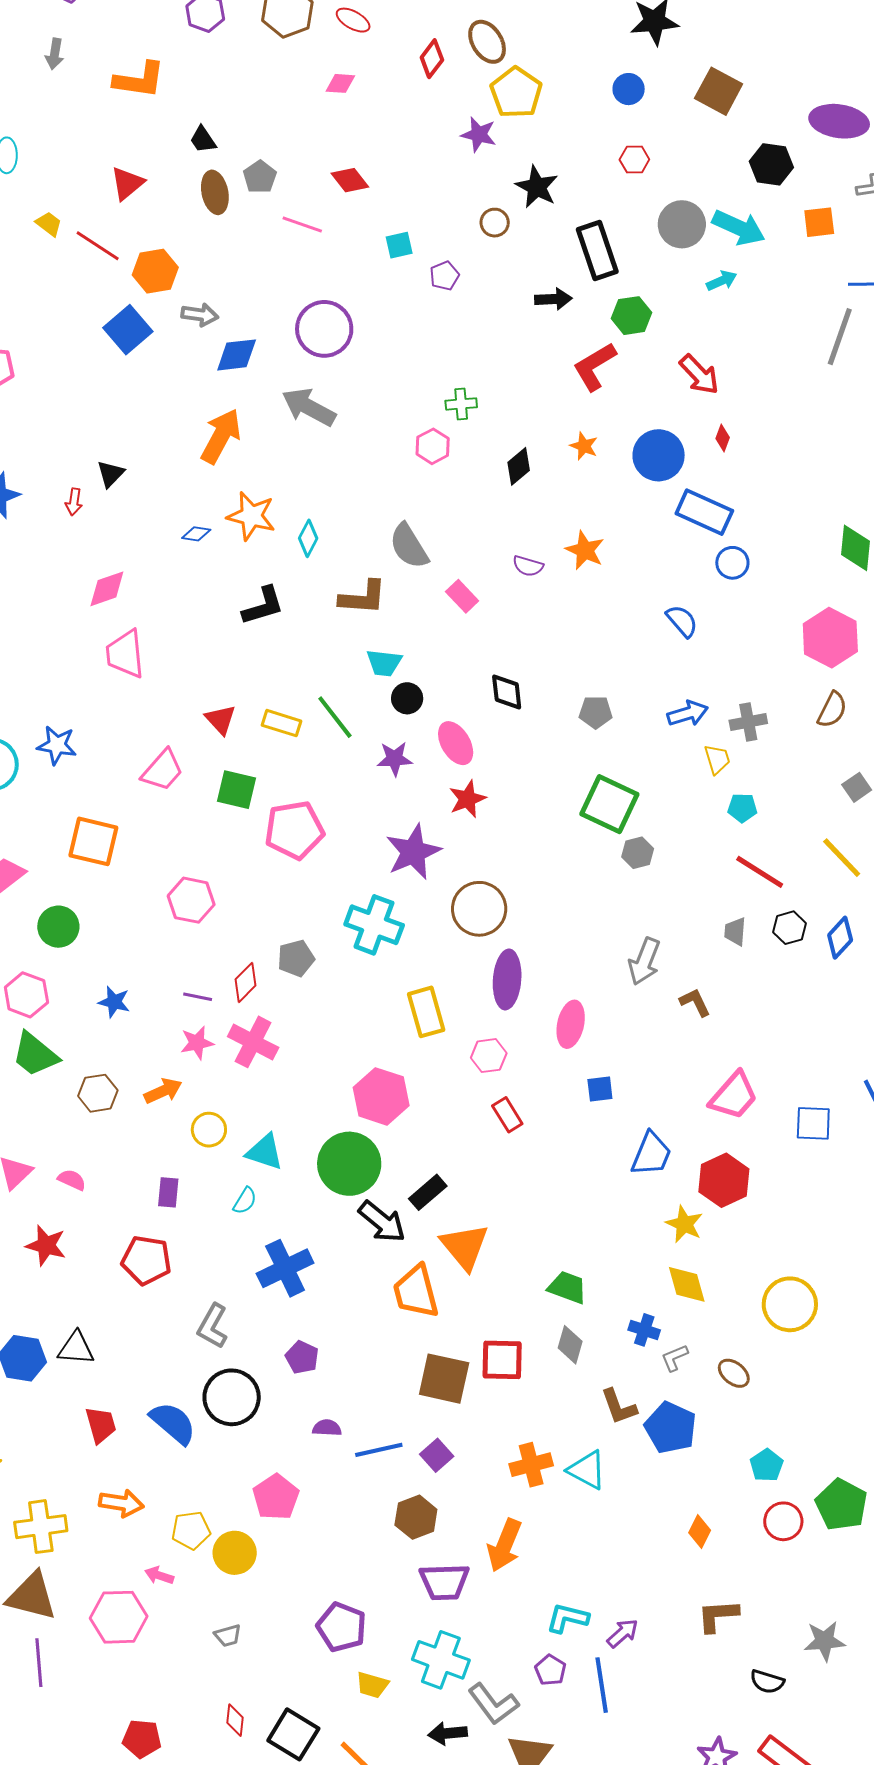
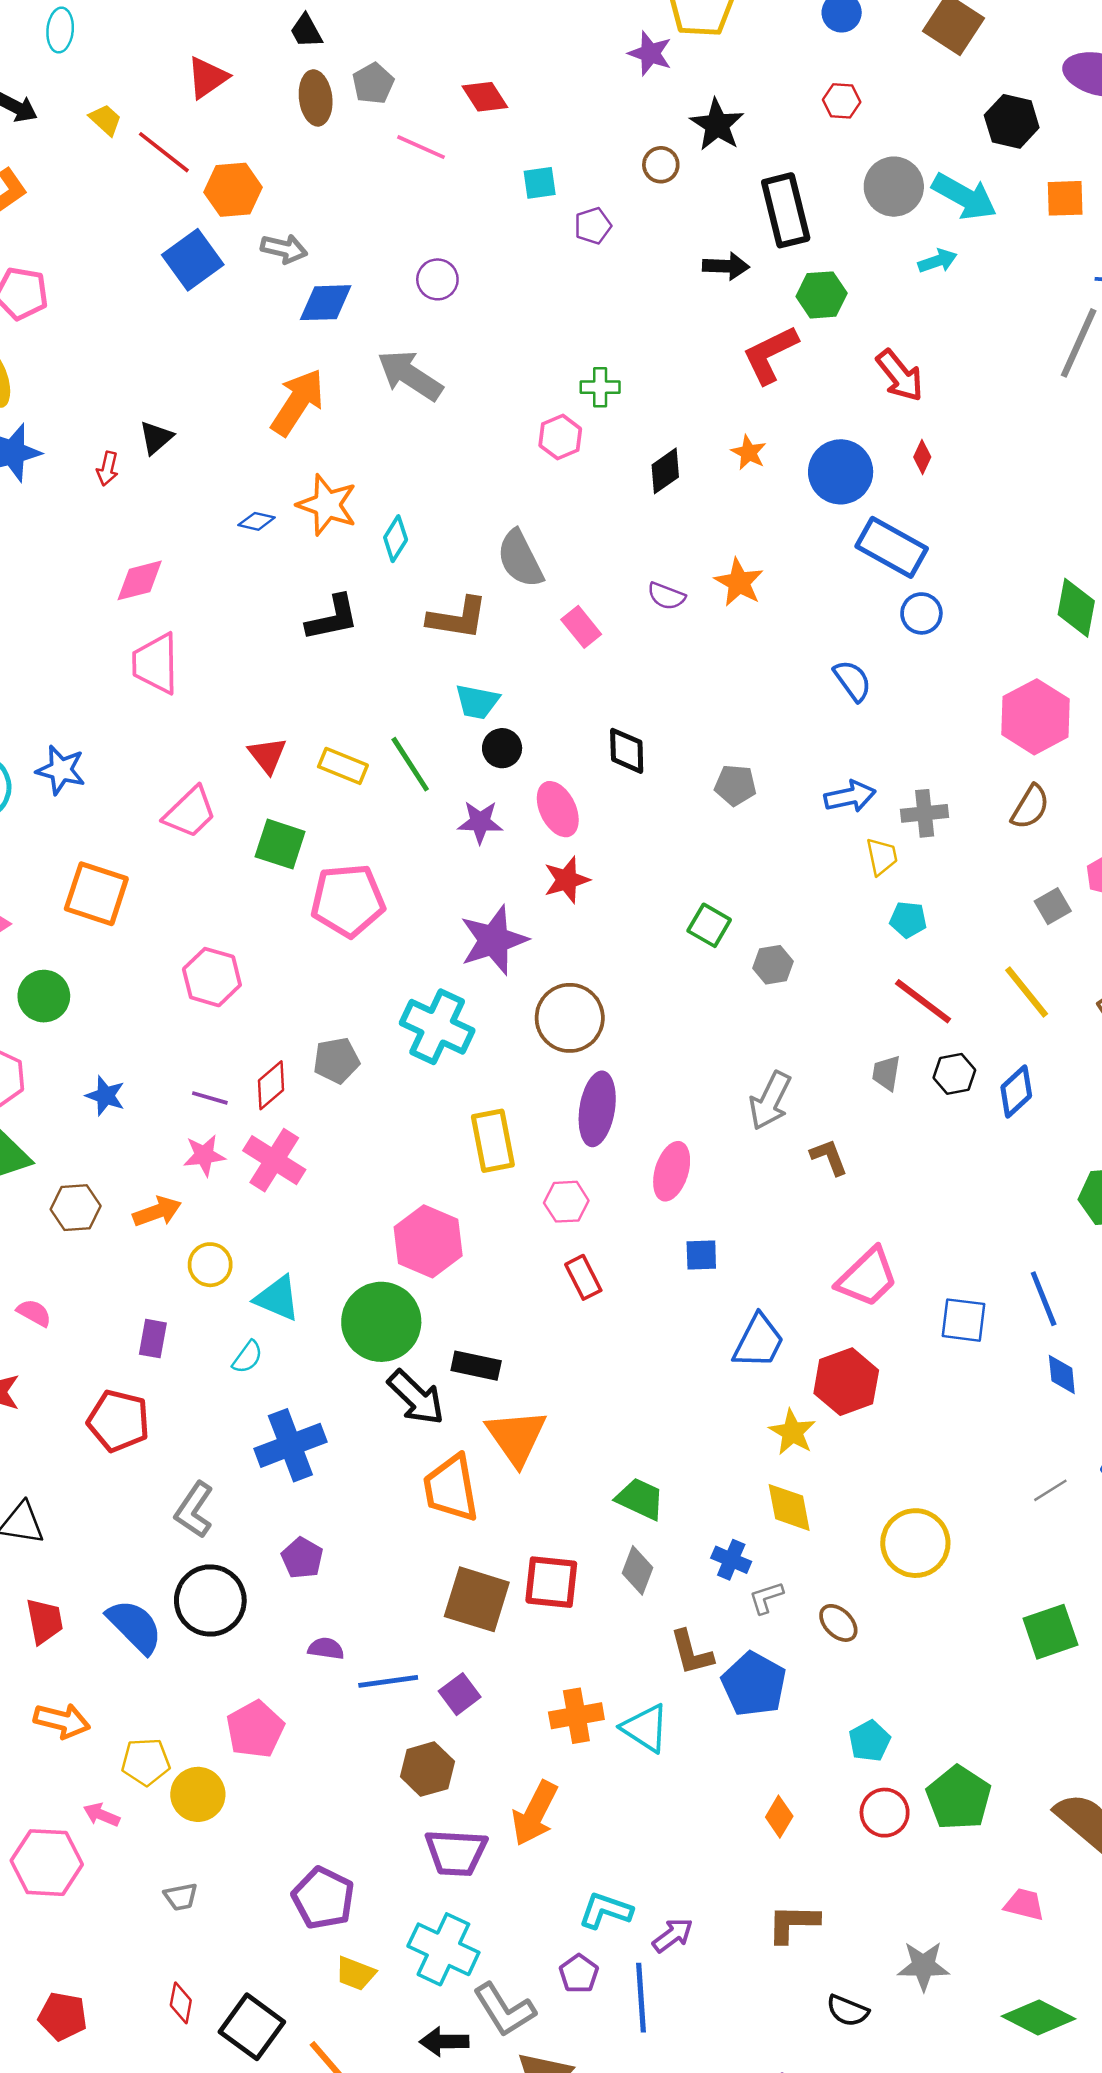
purple circle: (324, 329) -> (437, 279), size x0.6
green square: (609, 804) -> (709, 925), moved, size x0.6
black rectangle: (428, 1192) -> (476, 1366), turned 48

